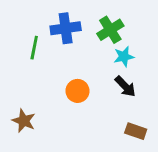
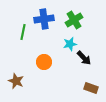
cyan star: (124, 57) -> (70, 44), moved
orange circle: (78, 91) -> (44, 62), moved

